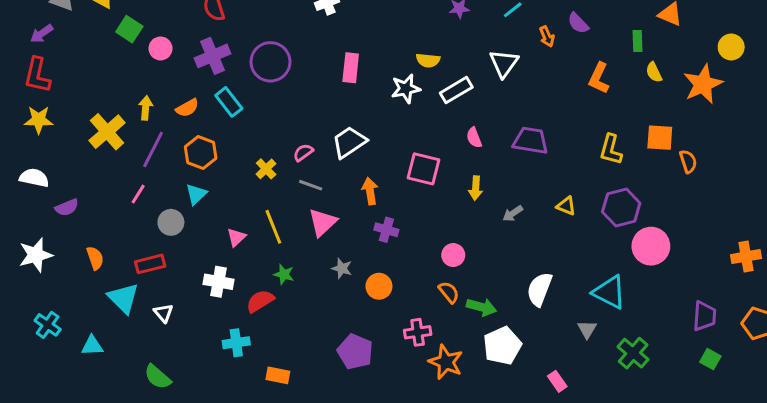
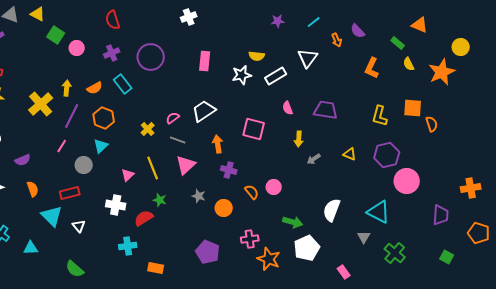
green rectangle: (638, 41) -> (398, 43), turned -48
purple cross: (213, 56) -> (112, 53), size x0.7
yellow arrow: (476, 188) -> (299, 139), moved
purple semicircle: (67, 207) -> (23, 160), moved
orange semicircle: (449, 292) -> (252, 192), moved
purple trapezoid: (704, 316) -> (441, 215), moved

